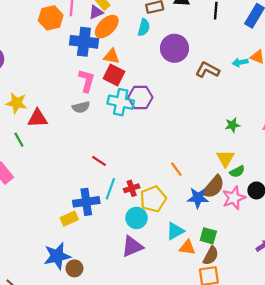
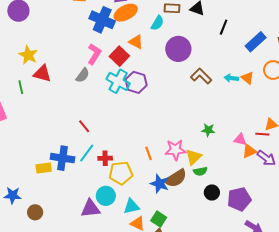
orange triangle: (112, 56) -> (136, 42), moved
gray semicircle: (81, 107) -> (83, 75), turned -56
pink star: (234, 198) -> (175, 150), moved
cyan circle: (136, 218) -> (106, 196), moved
blue star: (57, 256) -> (13, 195), moved, size x0.7

